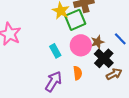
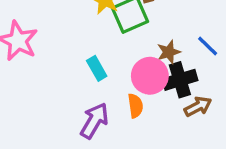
pink circle: (81, 45) -> (150, 76), moved
black cross: (104, 58) -> (180, 80), turned 30

